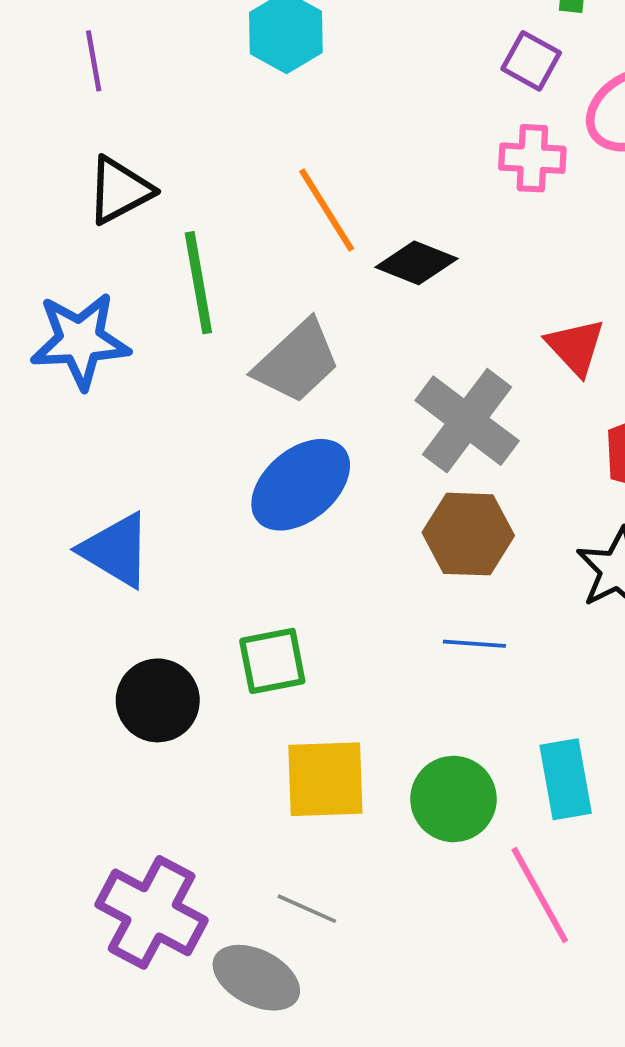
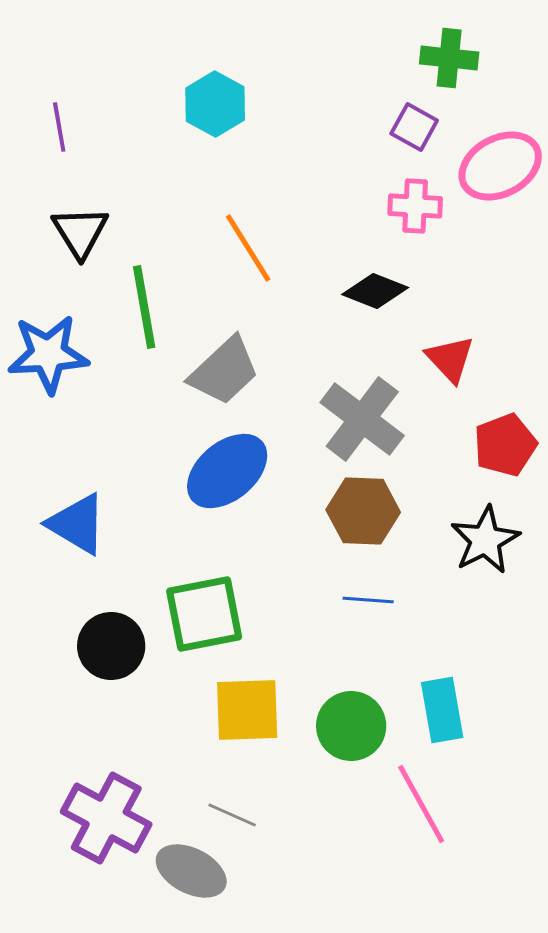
black triangle: (120, 190) -> (80, 232), turned -34
black diamond: (417, 263) -> (375, 291), moved
green square: (272, 661) -> (204, 614), size x1.4

